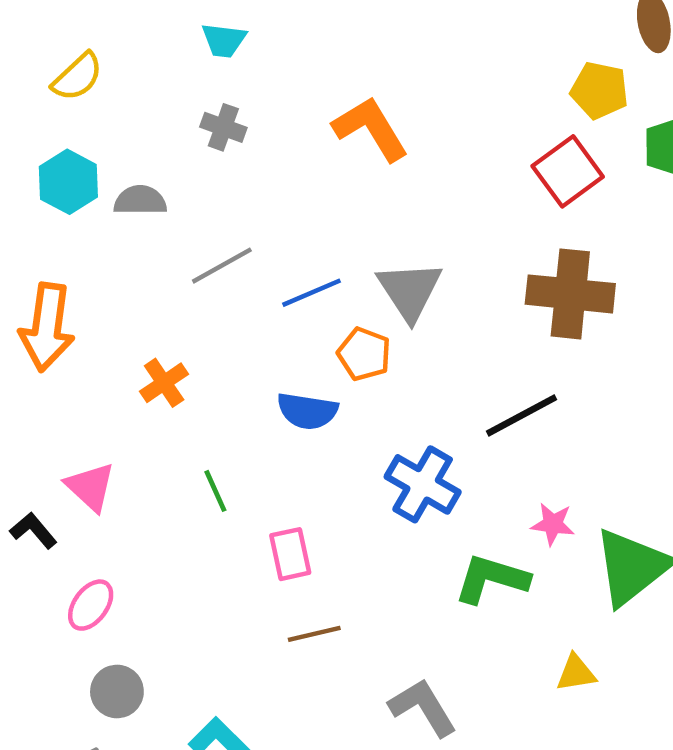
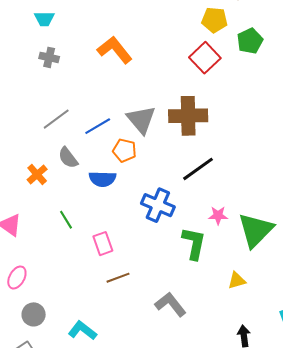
gray semicircle: (140, 200) -> (68, 158), moved, turned -120
brown cross: (570, 294) -> (188, 116), moved
green L-shape: (492, 579) -> (194, 243), turned 92

